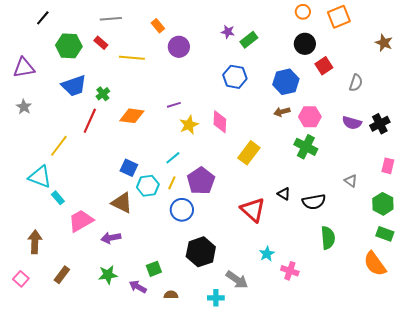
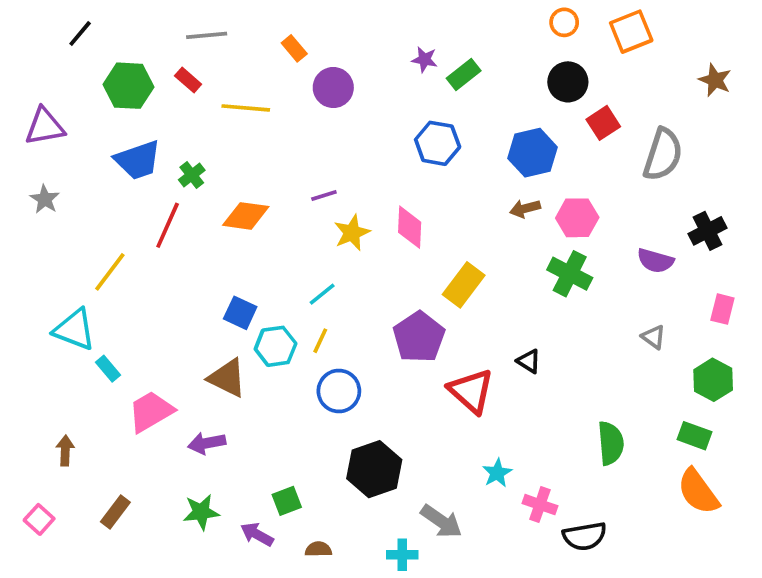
gray semicircle: (356, 83) -> (663, 155), size x1.6
purple semicircle: (352, 123) -> (655, 261), moved
purple pentagon: (201, 181) -> (419, 337), moved
black semicircle: (314, 202) -> (585, 536), moved
green rectangle: (385, 234) -> (694, 436), moved
brown arrow: (35, 242) -> (65, 451), size x0.7

